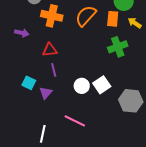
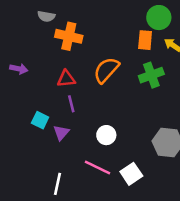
orange semicircle: (86, 16) -> (106, 70), moved
purple arrow: (22, 33) -> (19, 69), moved
white square: (102, 85) -> (131, 174), moved
white circle: (82, 86) -> (106, 135), moved

